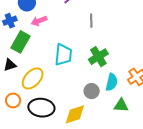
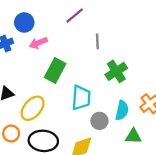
green rectangle: (21, 42) -> (55, 71), moved
cyan trapezoid: (63, 55) -> (81, 98), moved
green cross: (98, 57) -> (116, 71), moved

